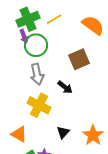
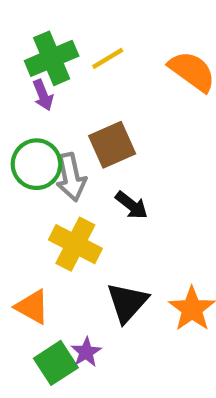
green circle: (36, 45) -> (36, 164), moved
brown square: (79, 59) -> (112, 145), moved
black triangle: (63, 132) -> (127, 302), size x1.5

